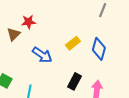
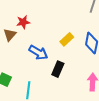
black rectangle: (75, 81) -> (58, 69), moved

